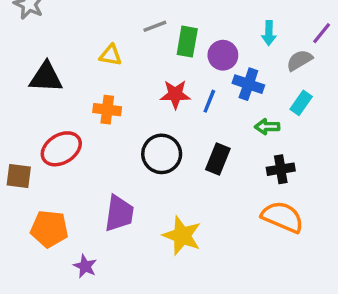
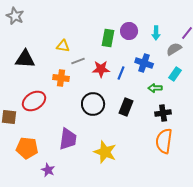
gray line: (155, 26) -> (78, 61), moved
purple circle: (223, 55) -> (129, 31), moved
orange semicircle: (282, 217) -> (164, 141), turned -105

